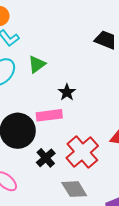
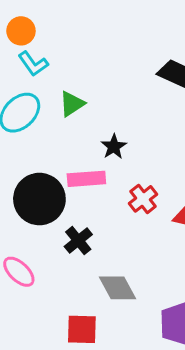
red cross: (82, 152) -> (143, 199), moved, size x0.6

